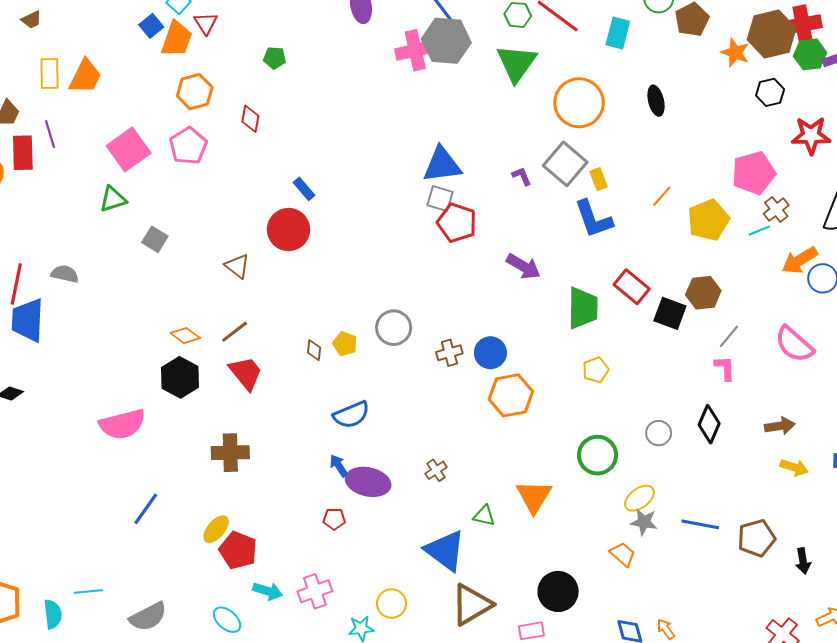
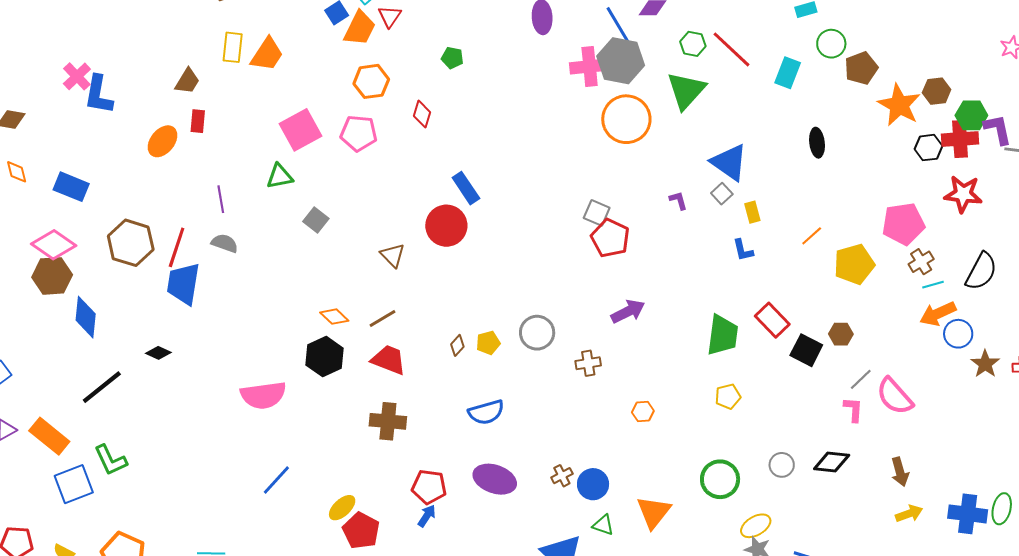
red cross: (803, 24) -> (960, 139), moved
brown hexagon: (772, 34) -> (937, 91), size x0.6
orange star: (735, 52) -> (899, 105), size x1.5
orange circle: (579, 103) -> (626, 119), moved
purple line: (50, 134) -> (221, 199), moved
pink pentagon: (188, 146) -> (359, 133), turned 30
red rectangle: (23, 153) -> (198, 121), size x0.7
gray square: (565, 164) -> (722, 194), size x0.5
blue triangle: (442, 165) -> (729, 162), moved, turned 36
blue rectangle: (304, 189) -> (466, 188), size x1.4
blue L-shape: (593, 219) -> (743, 250), size x0.6
cyan line: (759, 231) -> (933, 285), moved
purple arrow: (523, 266) -> (628, 311), moved, turned -64
brown hexagon: (703, 293) -> (841, 334), size x0.7
yellow pentagon: (345, 344) -> (488, 343), turned 30
pink semicircle: (794, 344) -> (895, 396), moved
brown diamond: (314, 350) -> (457, 345), turned 30
blue circle: (490, 353) -> (593, 484), moved
red trapezoid: (246, 373) -> (389, 360), turned -36
orange hexagon: (511, 395) -> (643, 412), size x0.5
black diamond: (709, 424) -> (832, 462), turned 66
brown arrow: (780, 426) -> (900, 472), turned 76
brown cross: (230, 453) -> (388, 421), moved
blue arrow: (339, 466) -> (427, 516), moved, turned 60
yellow arrow: (794, 467) -> (909, 514), turned -44
red pentagon: (334, 519) -> (429, 487), moved, size x1.6

